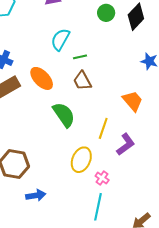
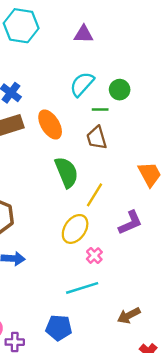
green circle: (106, 13) -> (120, 90), moved
yellow line: (103, 128) -> (94, 195), moved
cyan line: (98, 207) -> (82, 288), turned 48

